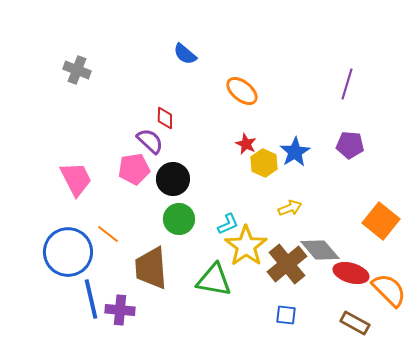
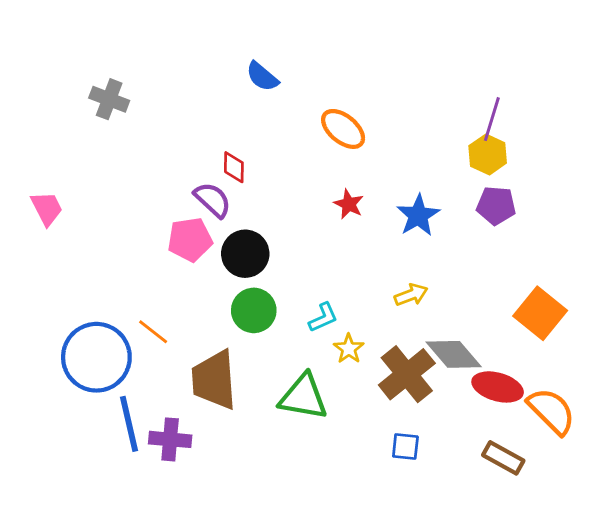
yellow hexagon: (264, 163) -> (488, 154), moved
pink trapezoid: (76, 179) -> (47, 208), moved, size x0.7
yellow star: (246, 246) -> (349, 349), size x0.5

